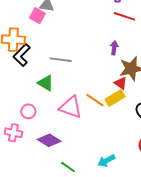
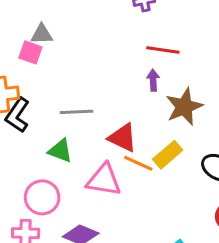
red line: (124, 16) -> (163, 50), moved
red triangle: (121, 83) -> (123, 138), moved, size x1.5
pink circle: (28, 111) -> (42, 197), size x1.5

